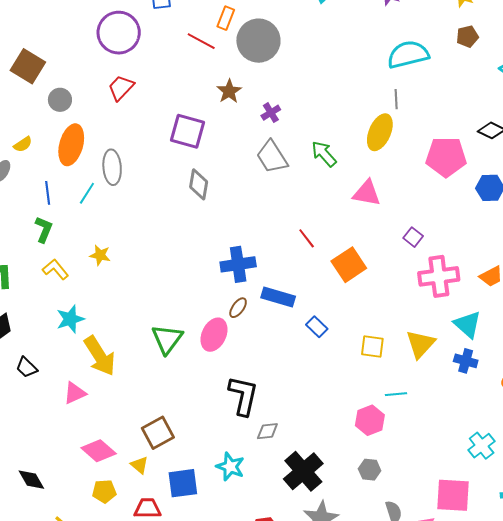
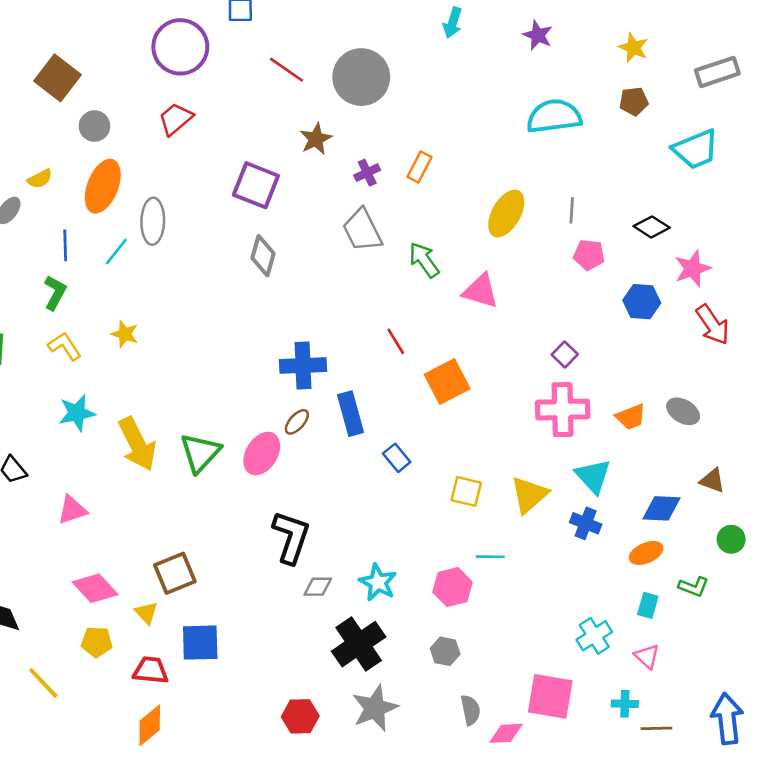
orange rectangle: (226, 18) -> (419, 167), moved
gray line: (396, 99) -> (572, 210), moved
green arrow: (324, 154) -> (424, 260), moved
pink pentagon: (446, 157) -> (589, 255), size x0.6
purple square: (413, 237) -> (565, 355), moved
blue rectangle: (278, 297) -> (351, 414), turned 52
yellow arrow: (100, 356) -> (137, 444), moved
cyan star: (230, 467) -> (378, 582), moved

